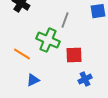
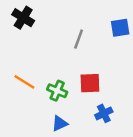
green cross: (48, 40) -> (57, 91), moved, size x0.7
blue triangle: (33, 80) -> (60, 123), moved

